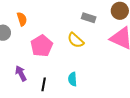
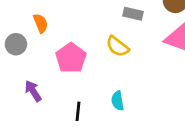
purple arrow: (21, 73) -> (33, 91), moved

